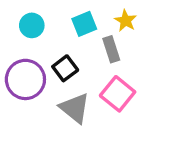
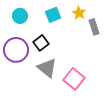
gray rectangle: (111, 49) -> (94, 27), moved
pink square: (118, 94) -> (74, 79), moved

